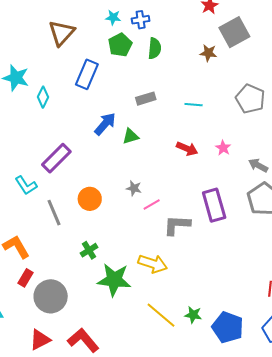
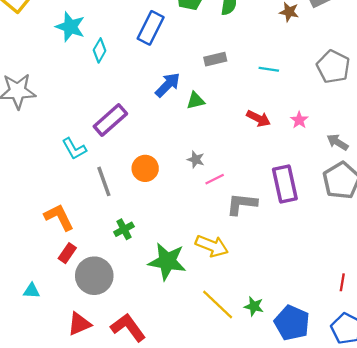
green cross: (89, 250) -> (124, 229), moved

